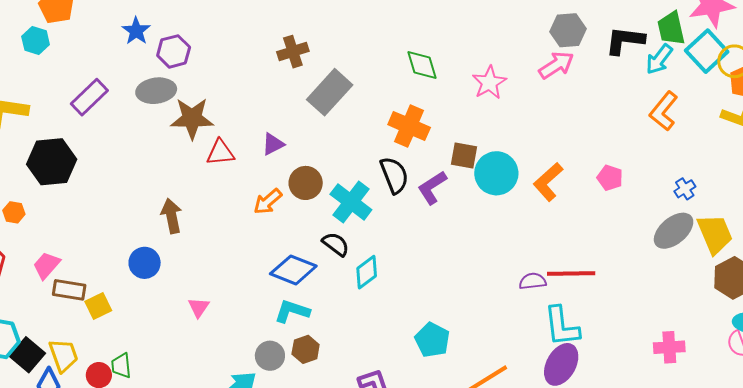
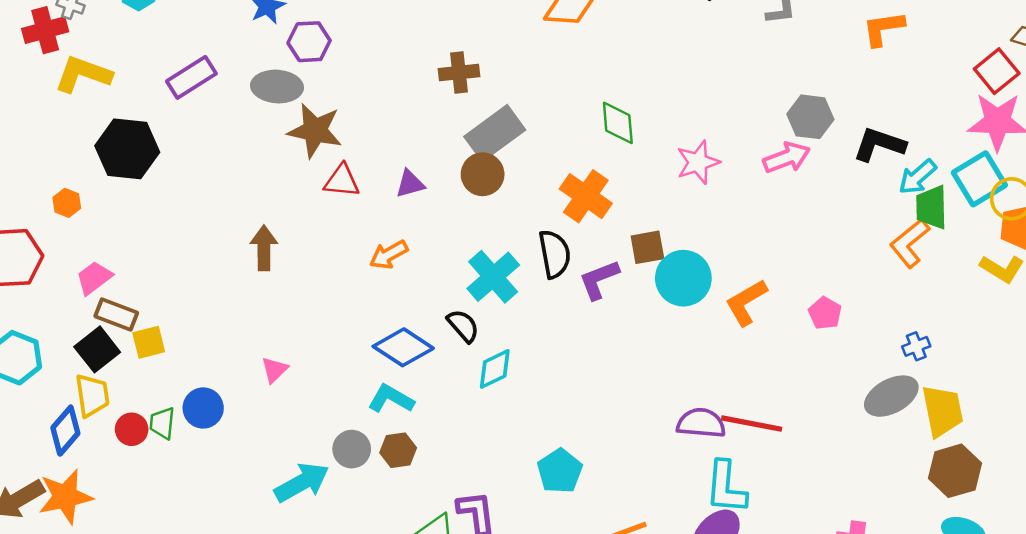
green trapezoid: (671, 28) -> (931, 207), moved
brown square: (464, 155) -> (647, 247), turned -32
brown circle: (306, 183) -> (483, 174), moved
blue circle: (145, 263) -> (203, 408), moved
purple semicircle: (533, 281) -> (701, 423), size x1.4
black square: (27, 355) -> (97, 349), moved

